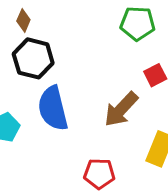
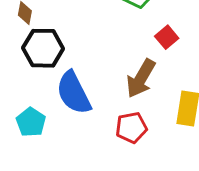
red pentagon: (99, 174) -> (131, 128), moved

